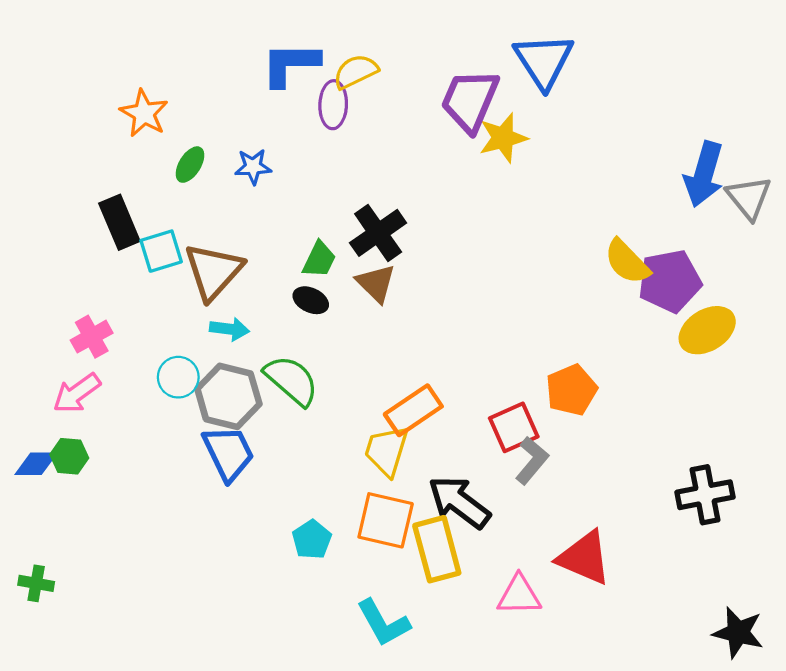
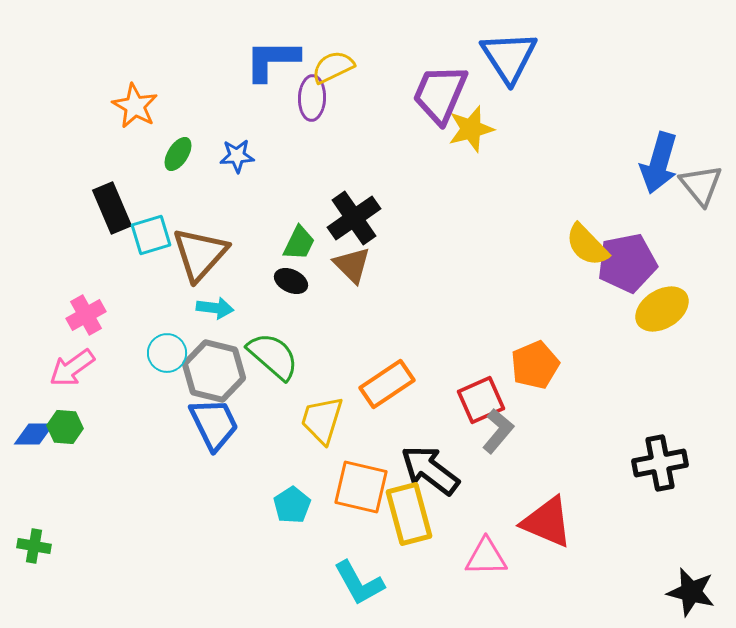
yellow trapezoid: (387, 451) -> (322, 420), moved

